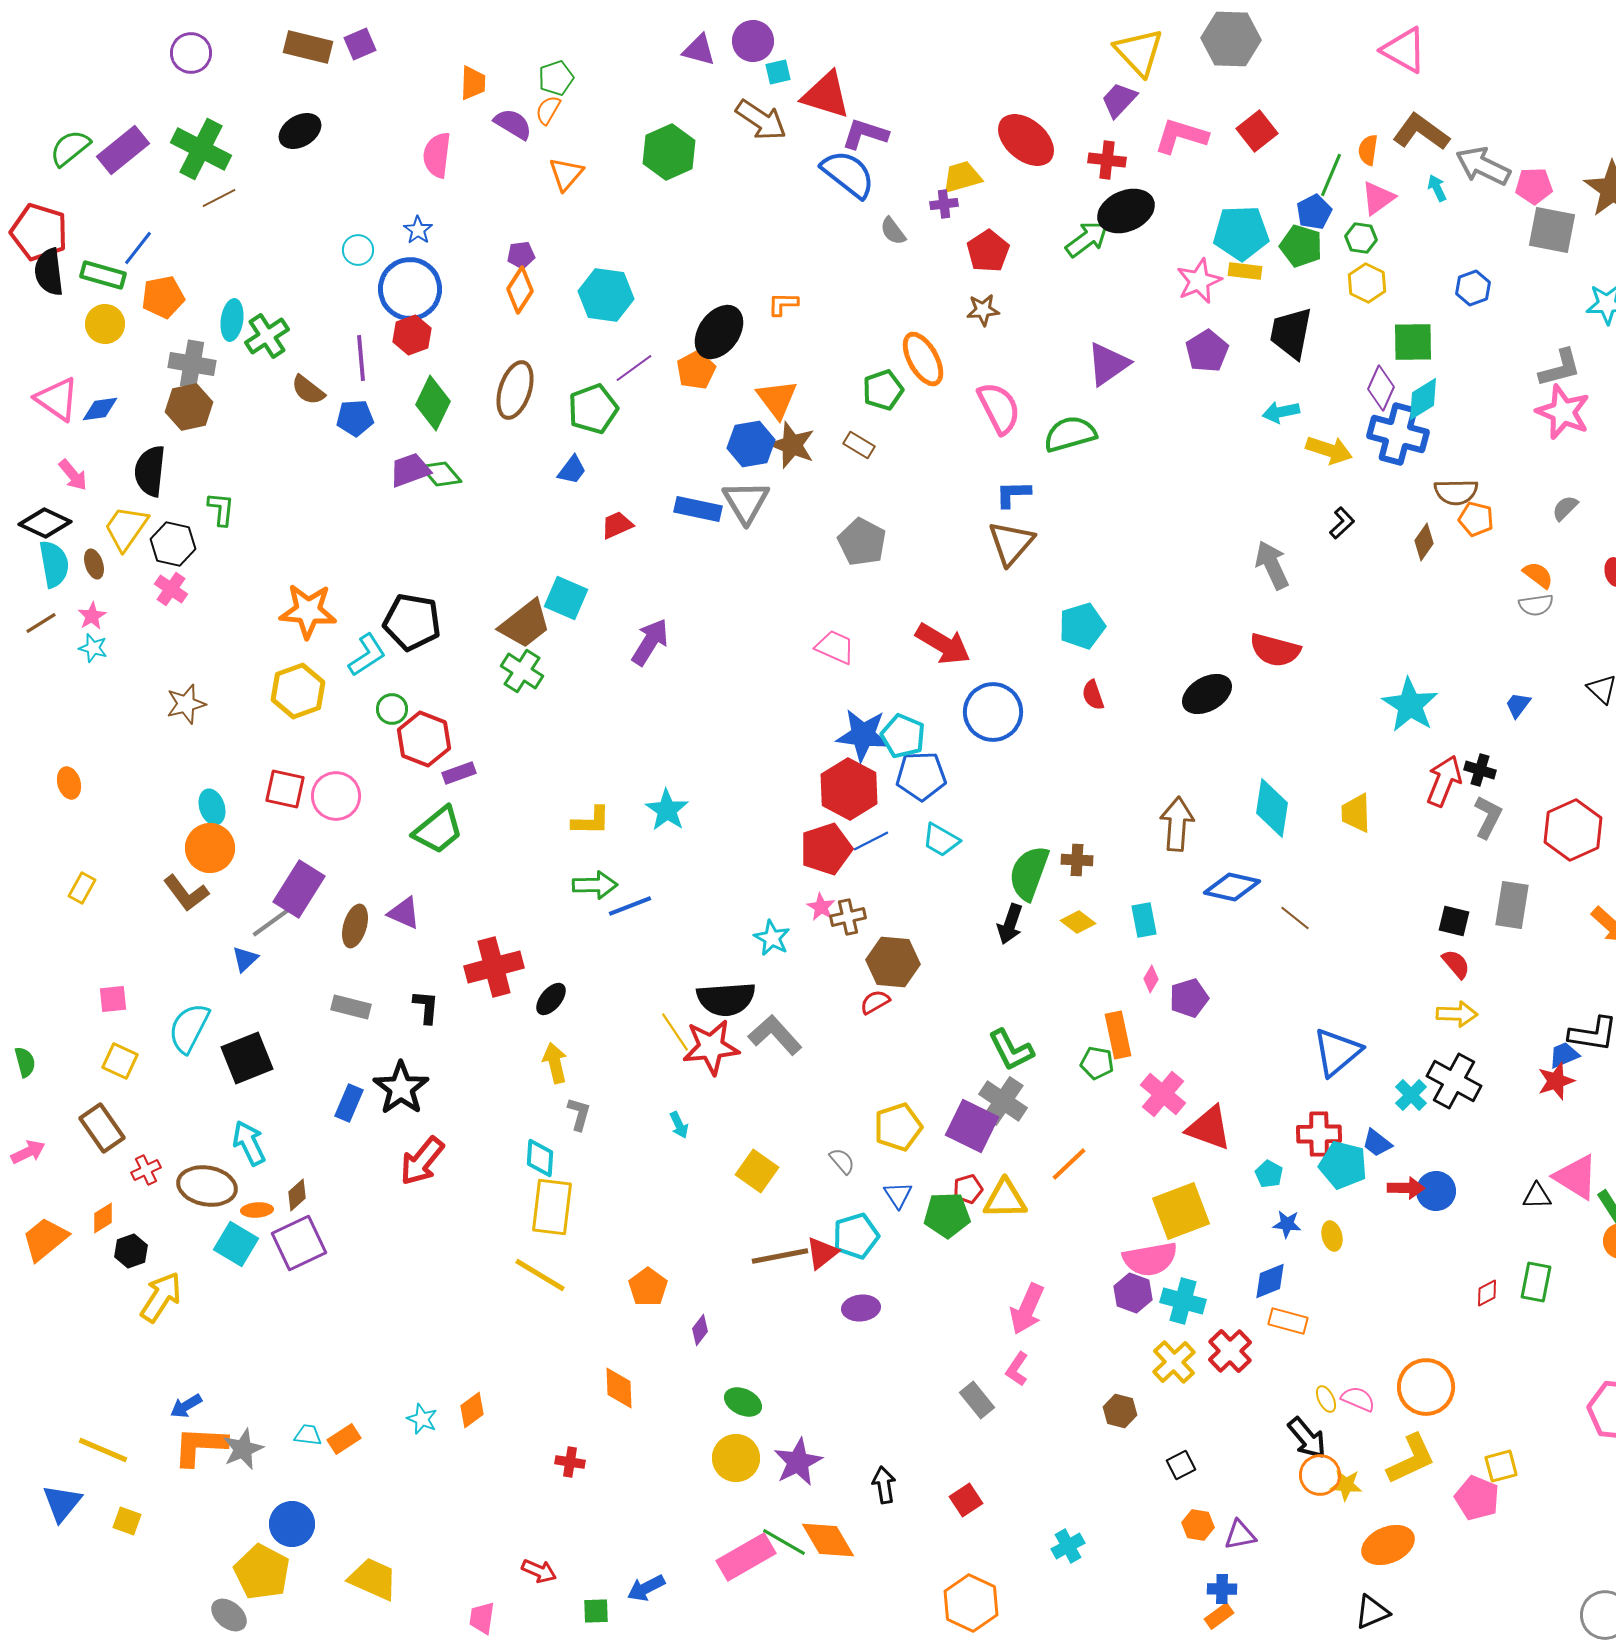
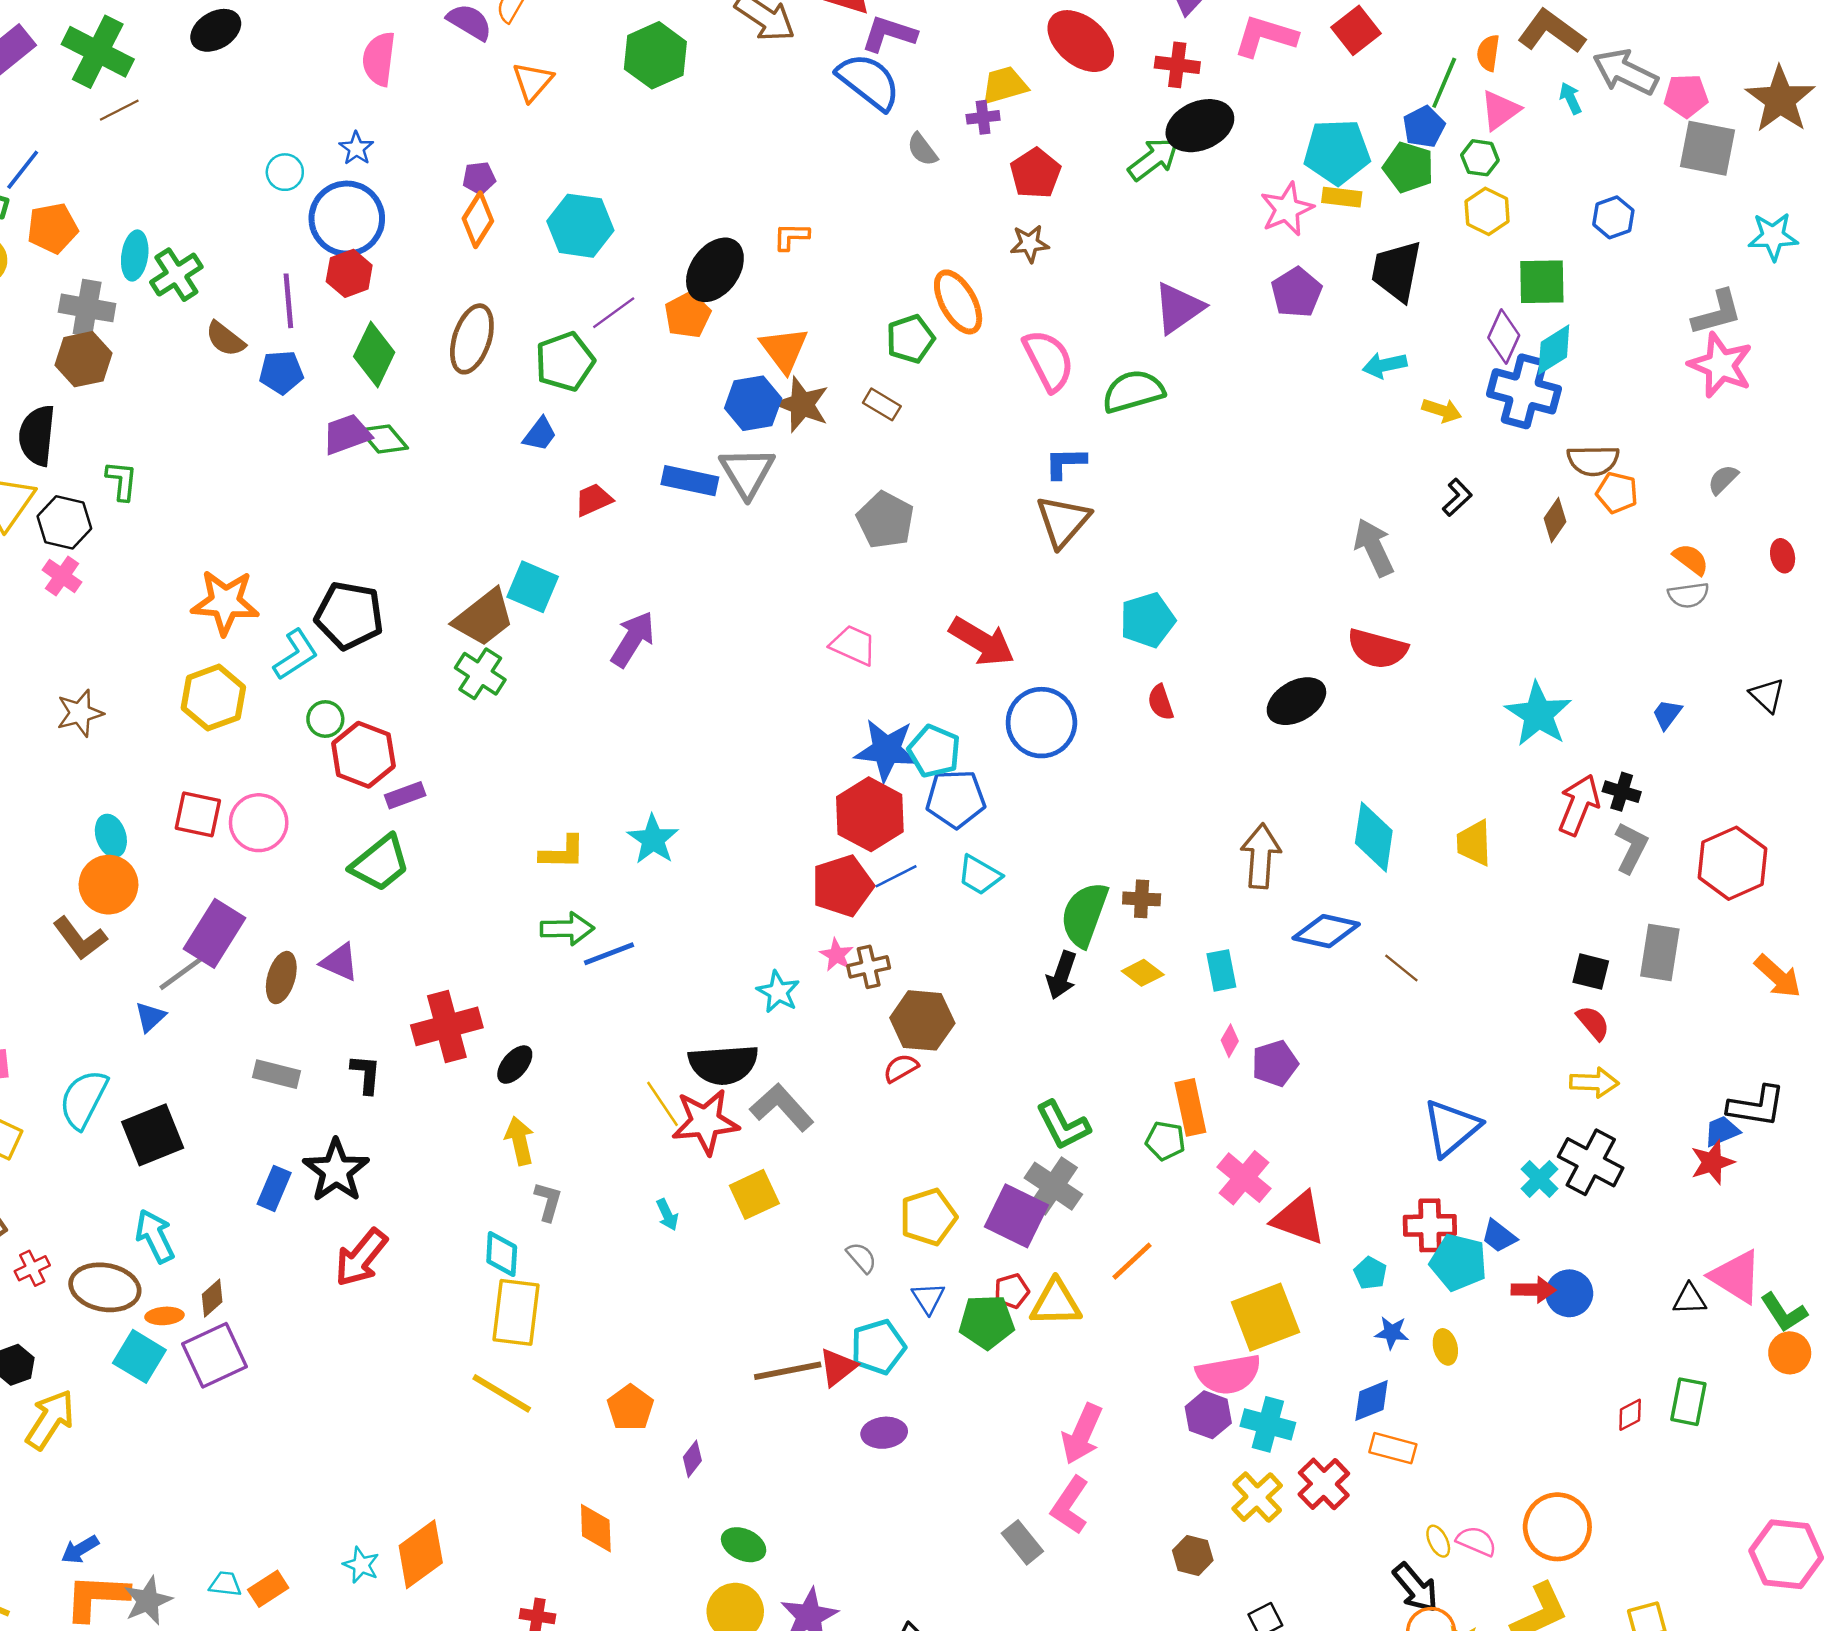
yellow arrow: (1329, 450) -> (1442, 410), size x0.7
yellow square: (757, 1171) -> (754, 1194), moved, turned 30
pink L-shape: (1017, 1369) -> (1070, 1505), size x1.4
orange diamond: (472, 1410) -> (421, 1554), size x1.6

